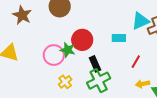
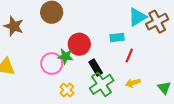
red line: (136, 62) -> (129, 56), moved
yellow arrow: (143, 84) -> (133, 83), moved

